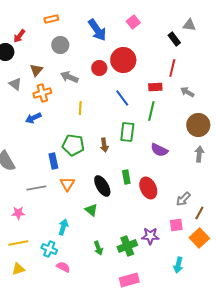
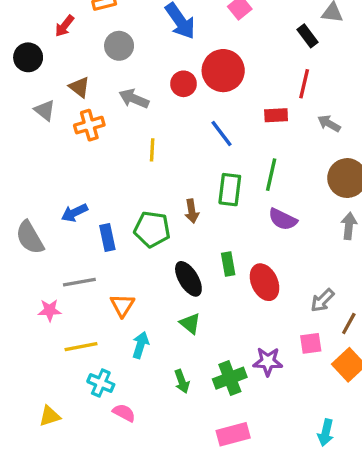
red arrow: (19, 36) -> (64, 26), moved
brown triangle: (36, 70) -> (79, 87), turned -32
green line: (151, 111) -> (271, 175), moved
blue arrow: (33, 118) -> (74, 213), moved
green pentagon: (73, 145) -> (152, 229), moved
orange triangle: (67, 184) -> (122, 305), moved
green triangle: (91, 210) -> (190, 323), moved
pink star: (18, 213) -> (50, 310), moved
cyan arrow: (63, 227) -> (141, 345), moved
yellow line: (18, 243) -> (81, 347), moved
cyan arrow: (178, 265) -> (326, 433), moved

